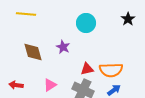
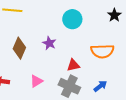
brown diamond: (33, 52) -> (19, 48), turned 40
orange semicircle: (111, 70) -> (102, 51), moved

